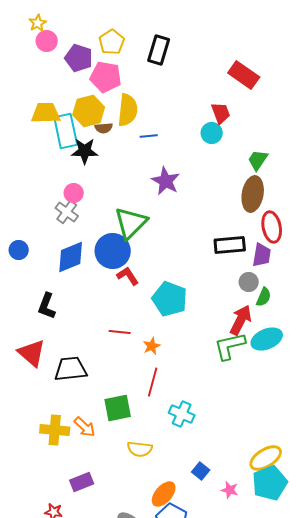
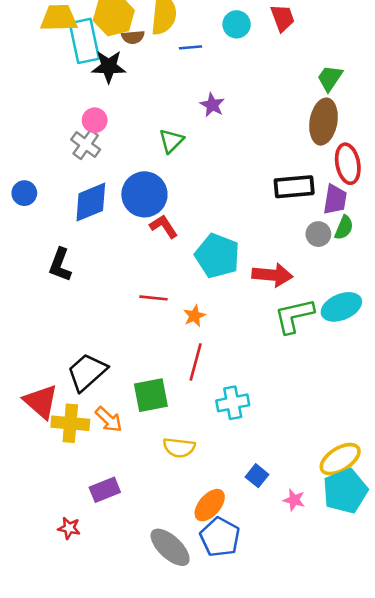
cyan circle: (212, 133) -> (237, 24), moved
purple star: (166, 181) -> (212, 105), size x0.7
green triangle: (131, 223) -> (171, 141), moved, size x0.6
green semicircle: (264, 297) -> (344, 228), moved
red arrow: (241, 320) -> (272, 275), moved, turned 68
red triangle: (32, 353) -> (41, 402), moved
black trapezoid: (71, 369) -> (87, 372), moved, turned -36
cyan cross: (182, 414) -> (233, 403), turned -35

